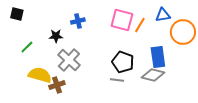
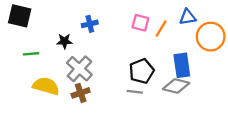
black square: (17, 14) -> (20, 16), size x1.5
pink square: (122, 20) -> (140, 23), size x0.7
green line: (27, 47) -> (31, 54), turned 40
black pentagon: (123, 62) -> (142, 71), turned 30
brown cross: (57, 85) -> (81, 93), moved

